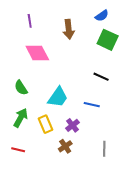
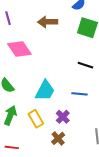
brown arrow: (69, 29) -> (48, 22), turned 102

